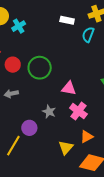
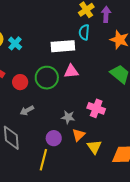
white rectangle: (67, 20) -> (63, 46), moved, size x1.6
pink triangle: (69, 88) -> (71, 71), moved
orange triangle: (87, 137) -> (79, 135), moved

